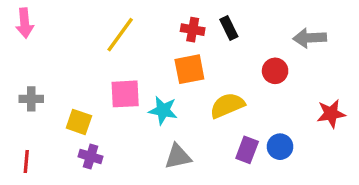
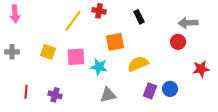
red cross: (193, 30) -> (99, 11), moved
red circle: (275, 71) -> (178, 42), moved
gray cross: (31, 99) -> (12, 52), moved
yellow square: (79, 122) -> (48, 52), moved
red line: (26, 161) -> (26, 92), moved

